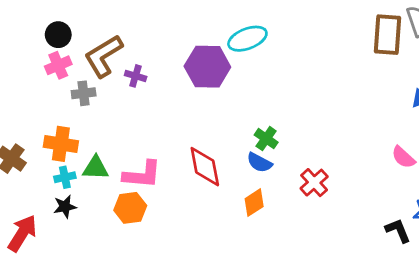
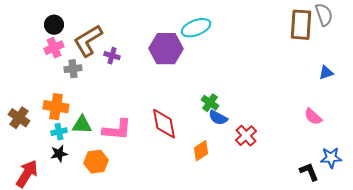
blue semicircle: (259, 163) -> (218, 118), moved
orange hexagon: (130, 208) -> (96, 162), moved

